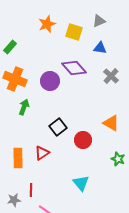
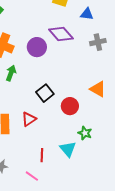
gray cross: (111, 76) -> (98, 42), turned 35
green star: (118, 159) -> (85, 133), moved
red line: (31, 190) -> (42, 155), moved

